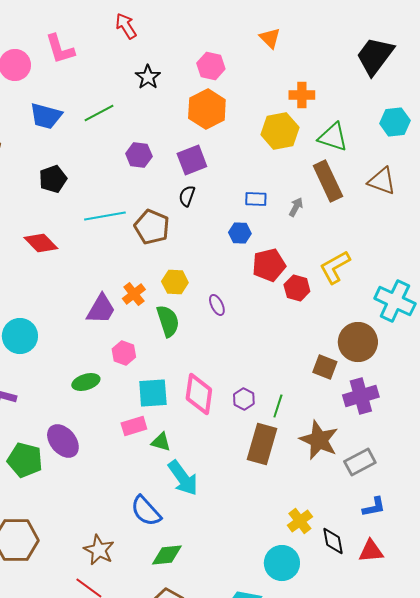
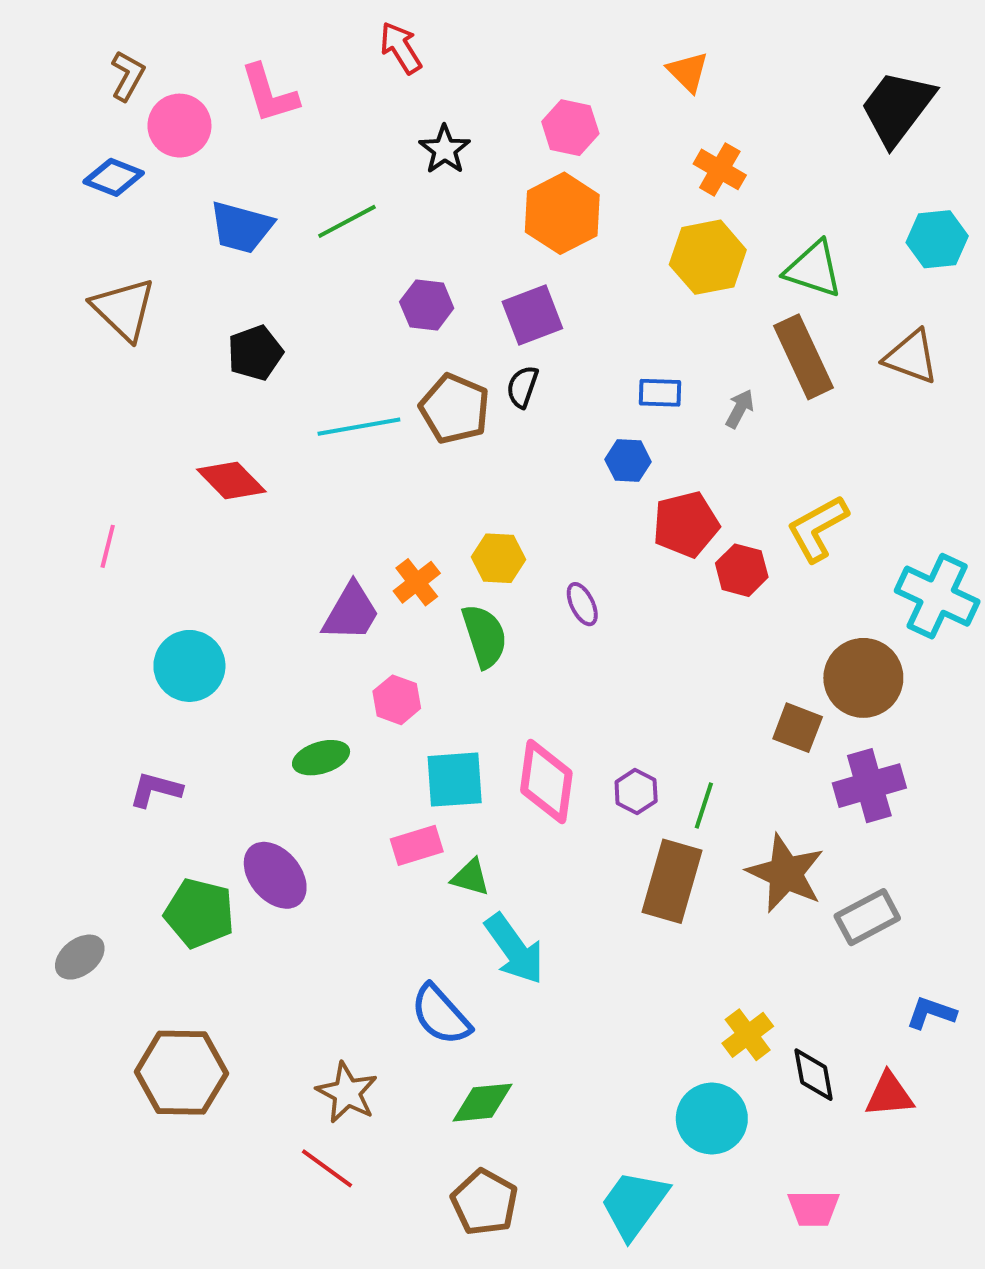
orange cross: (302, 95) -> (720, 169), moved, turned 30
brown pentagon: (152, 227) -> (455, 409), moved
blue L-shape: (374, 507) -> (931, 1013), moved, turned -150

